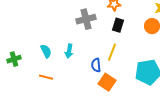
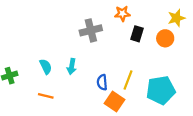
black rectangle: (118, 25) -> (137, 34), moved
yellow line: (112, 52) -> (128, 80), moved

